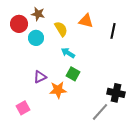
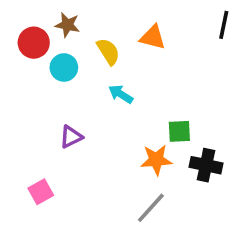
black line: (113, 31) -> (224, 25), moved
green square: (73, 74) -> (179, 131), moved, turned -32
orange star: (58, 90) -> (156, 160), moved
gray line: (100, 112) -> (151, 208), moved

